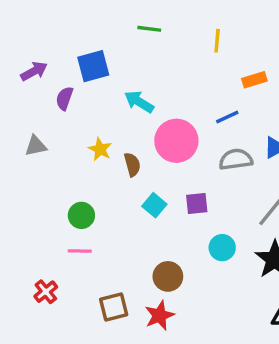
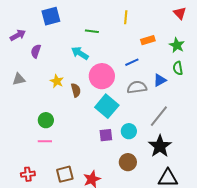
green line: (149, 29) -> (92, 31), moved
blue square: (93, 66) -> (51, 16), moved
purple square: (197, 204) -> (106, 135), moved
cyan square: (154, 205) -> (107, 106), moved, size x1.6
cyan circle: (222, 248) -> (129, 131), moved
brown circle: (168, 276) -> (128, 162), moved
red cross: (46, 292) -> (28, 174), moved, turned 32

